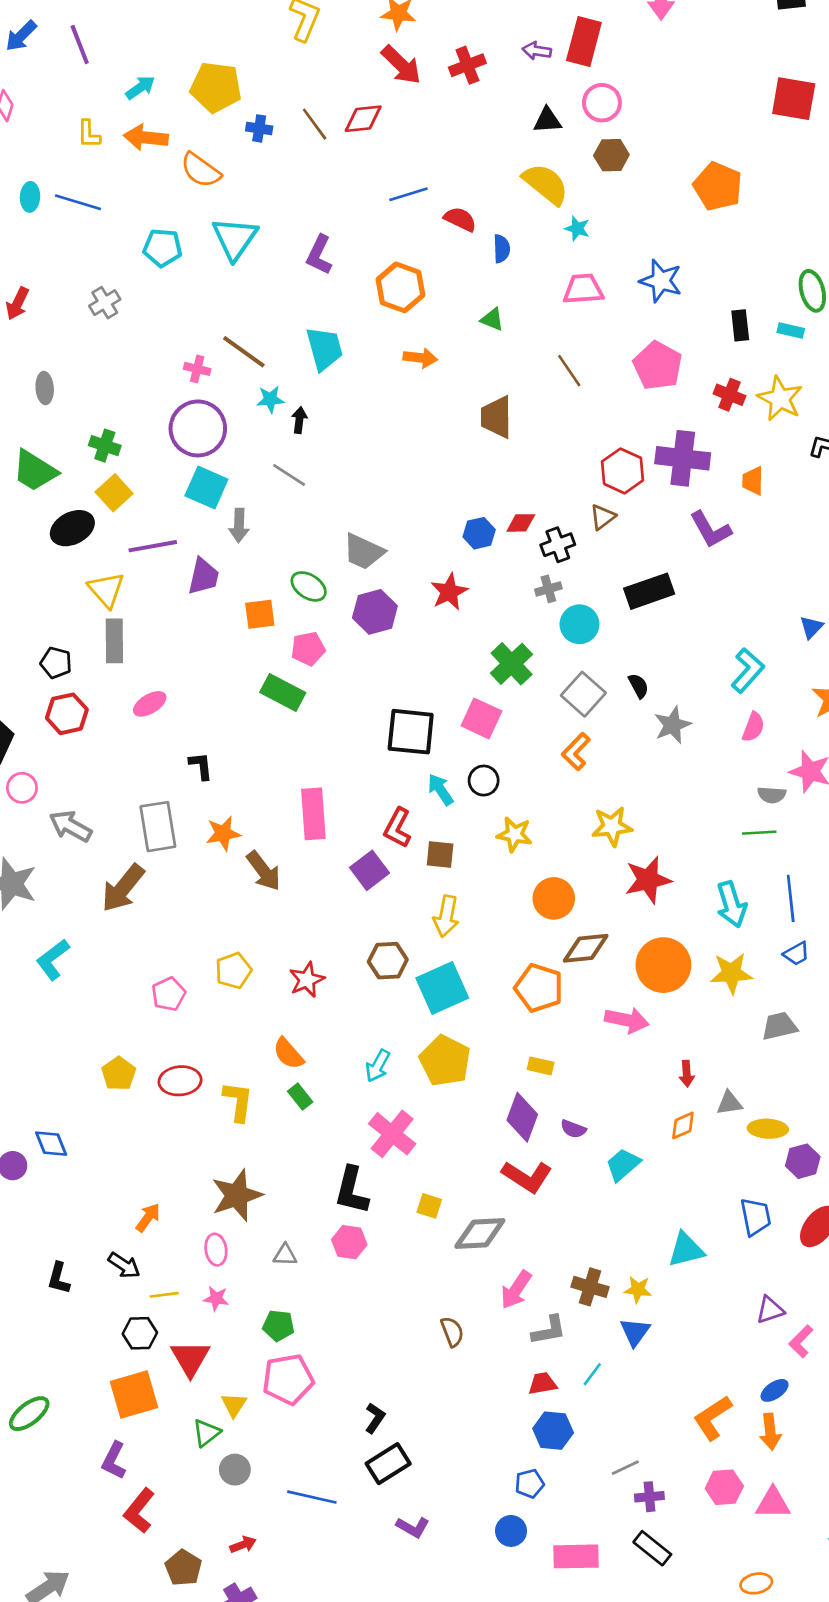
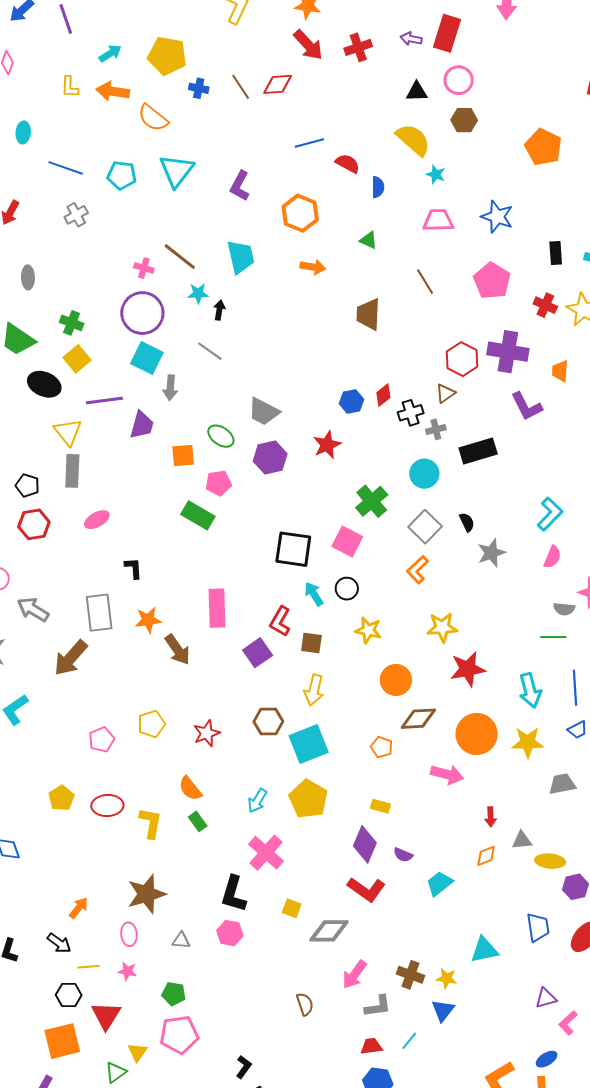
blue line: (78, 202) -> (66, 168), moved
red diamond: (521, 523) -> (383, 395), turned -40
black ellipse: (72, 528) -> (44, 384), turned 48
gray cross: (548, 589) -> (436, 429), moved
orange pentagon: (539, 988) -> (382, 747), size x0.6

